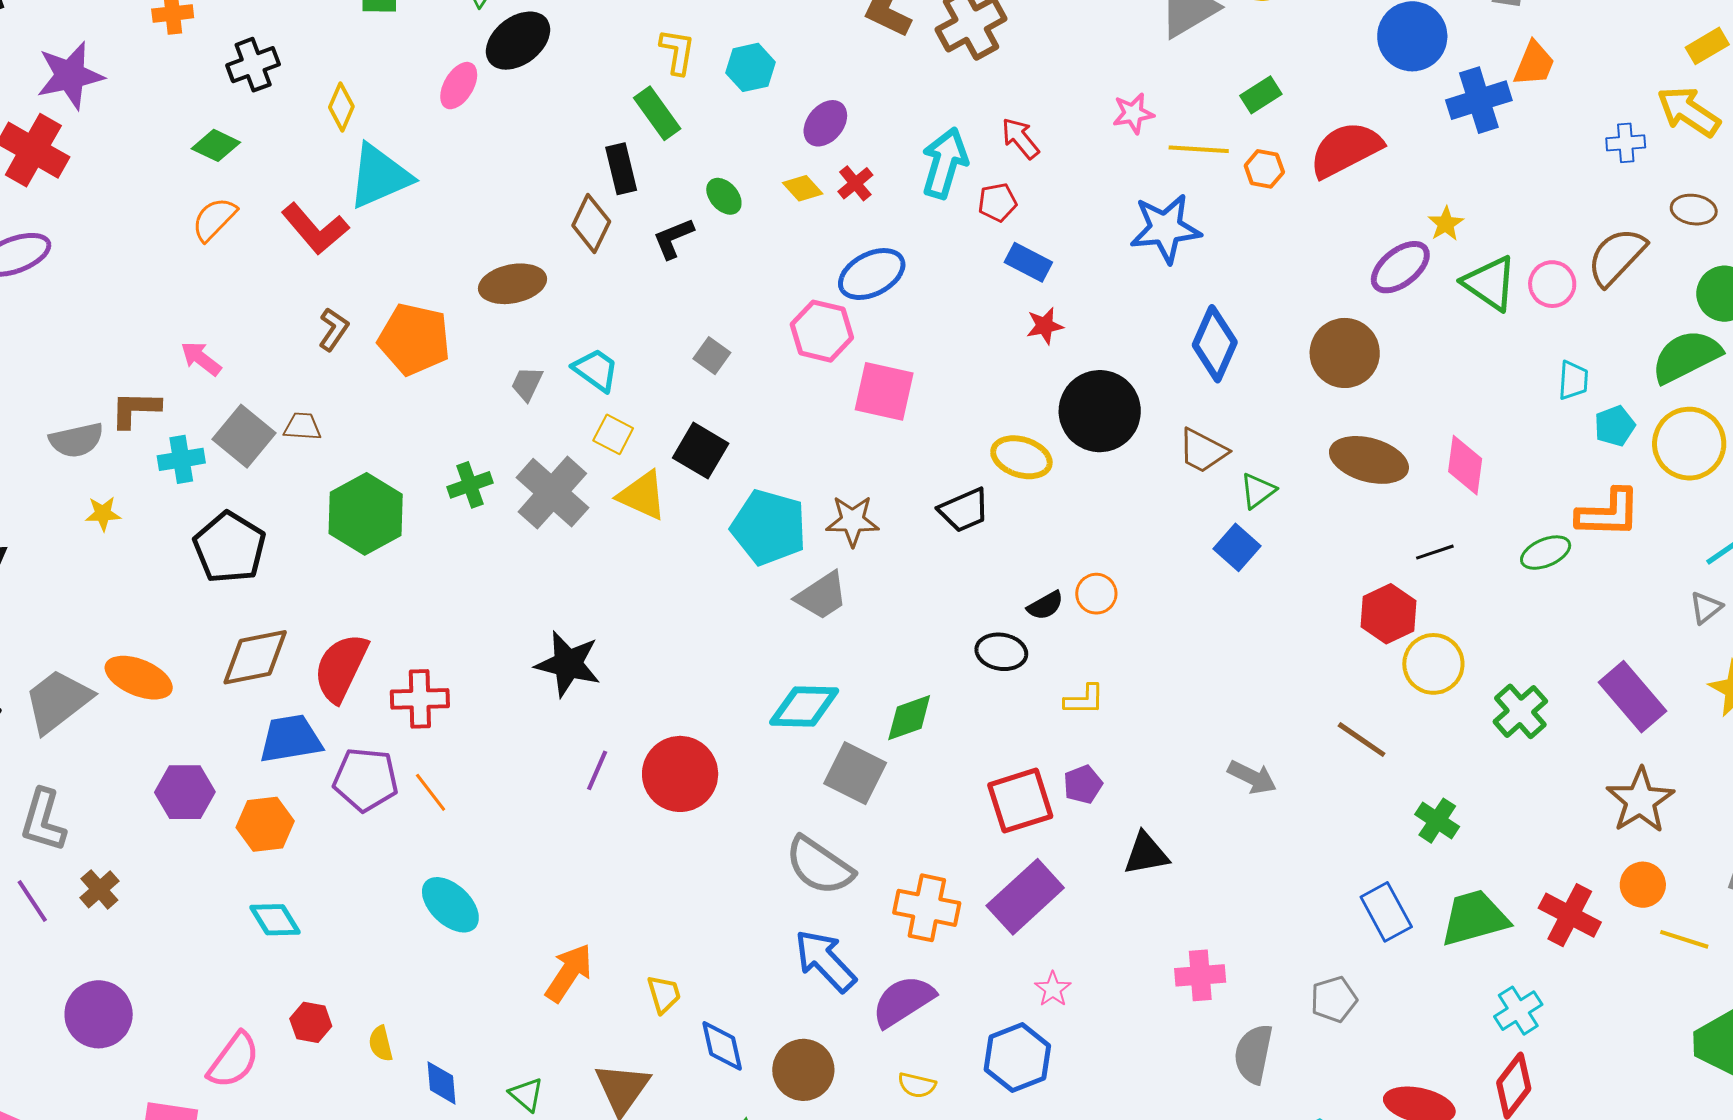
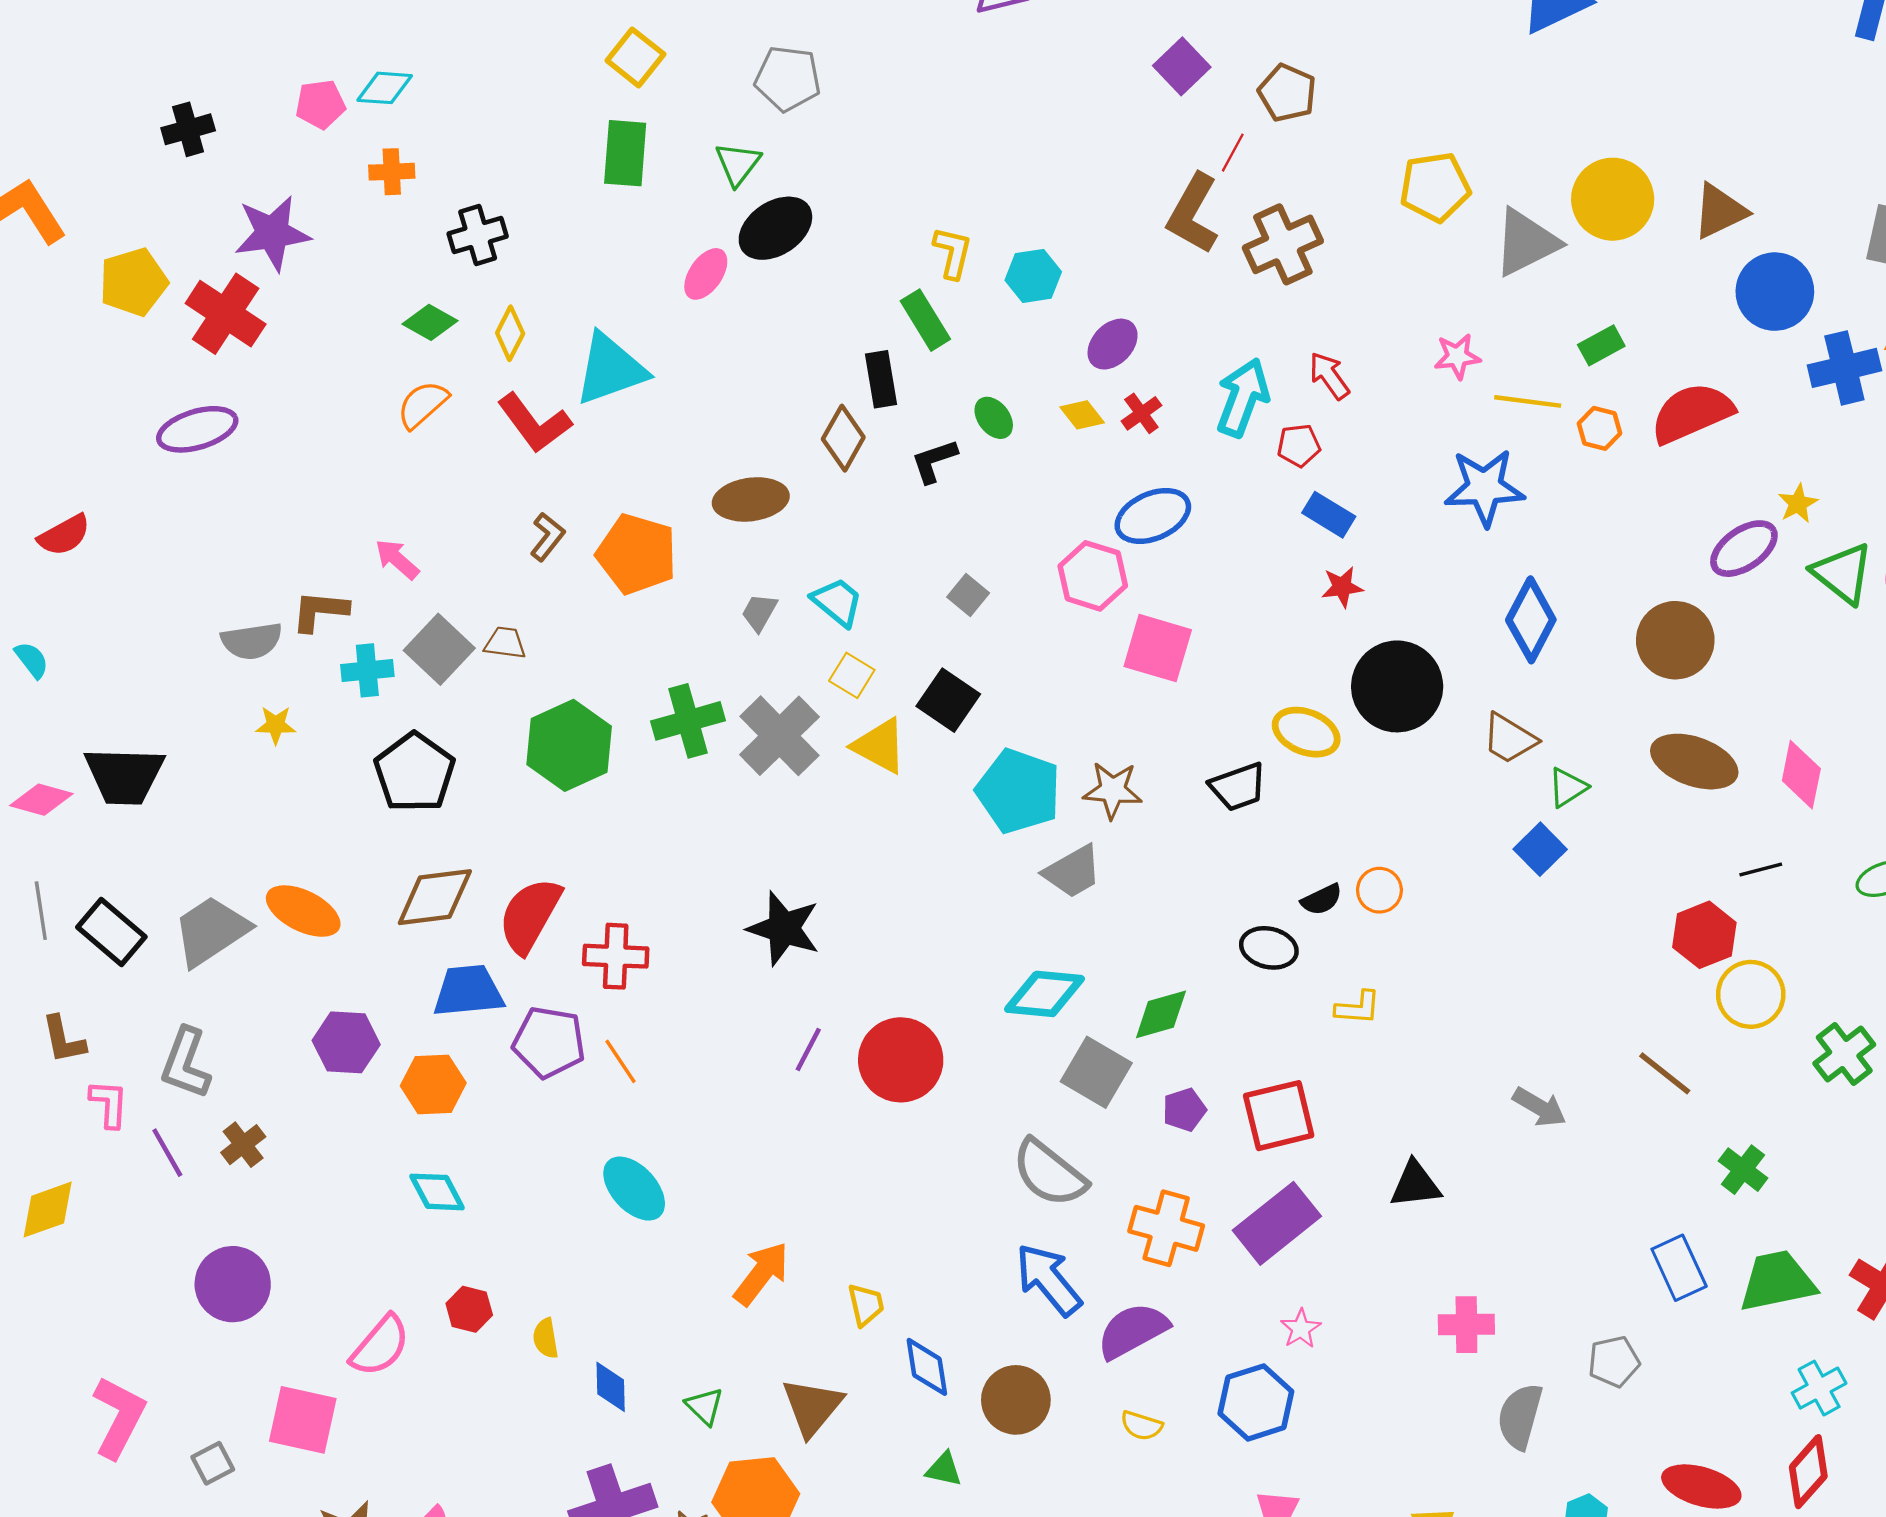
yellow diamond: (341, 107) -> (510, 333), moved
green cross: (470, 485) -> (688, 721), size x1.4
purple pentagon: (1083, 784) -> (1184, 1110), moved

